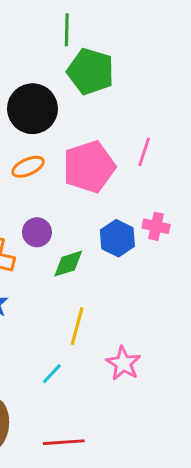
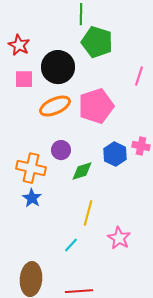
pink line: (144, 152) -> (139, 76), moved
orange ellipse: (28, 167) -> (55, 106), size x1.4

